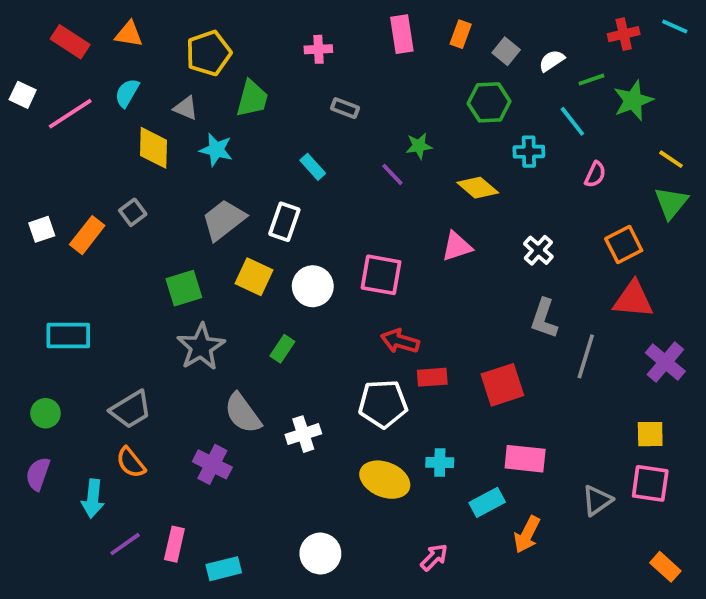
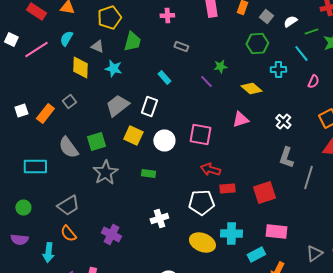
green rectangle: (282, 349) -> (148, 174), turned 64
gray semicircle: (243, 413) -> (68, 148), moved
cyan cross: (440, 463) -> (231, 234), size x1.5
purple semicircle: (38, 474) -> (19, 240), turned -102

